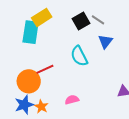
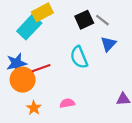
cyan rectangle: (31, 32) -> (29, 27), turned 30
blue star: (24, 105) -> (17, 63), moved

